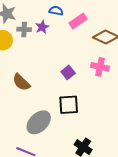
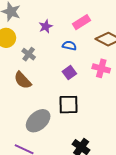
blue semicircle: (56, 11) -> (69, 46), moved
gray cross: (24, 29) -> (29, 54), moved, turned 32

